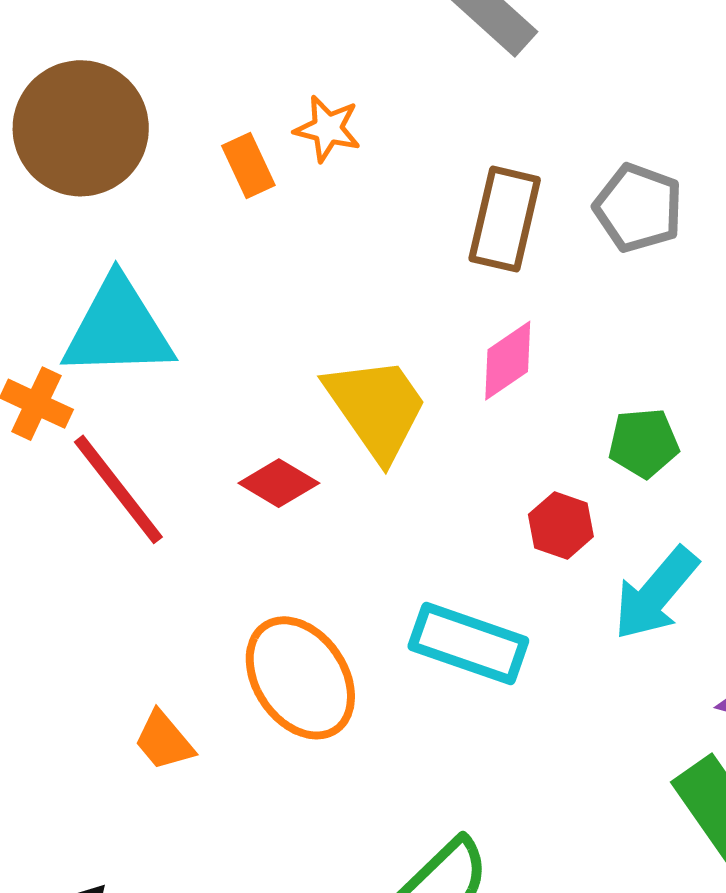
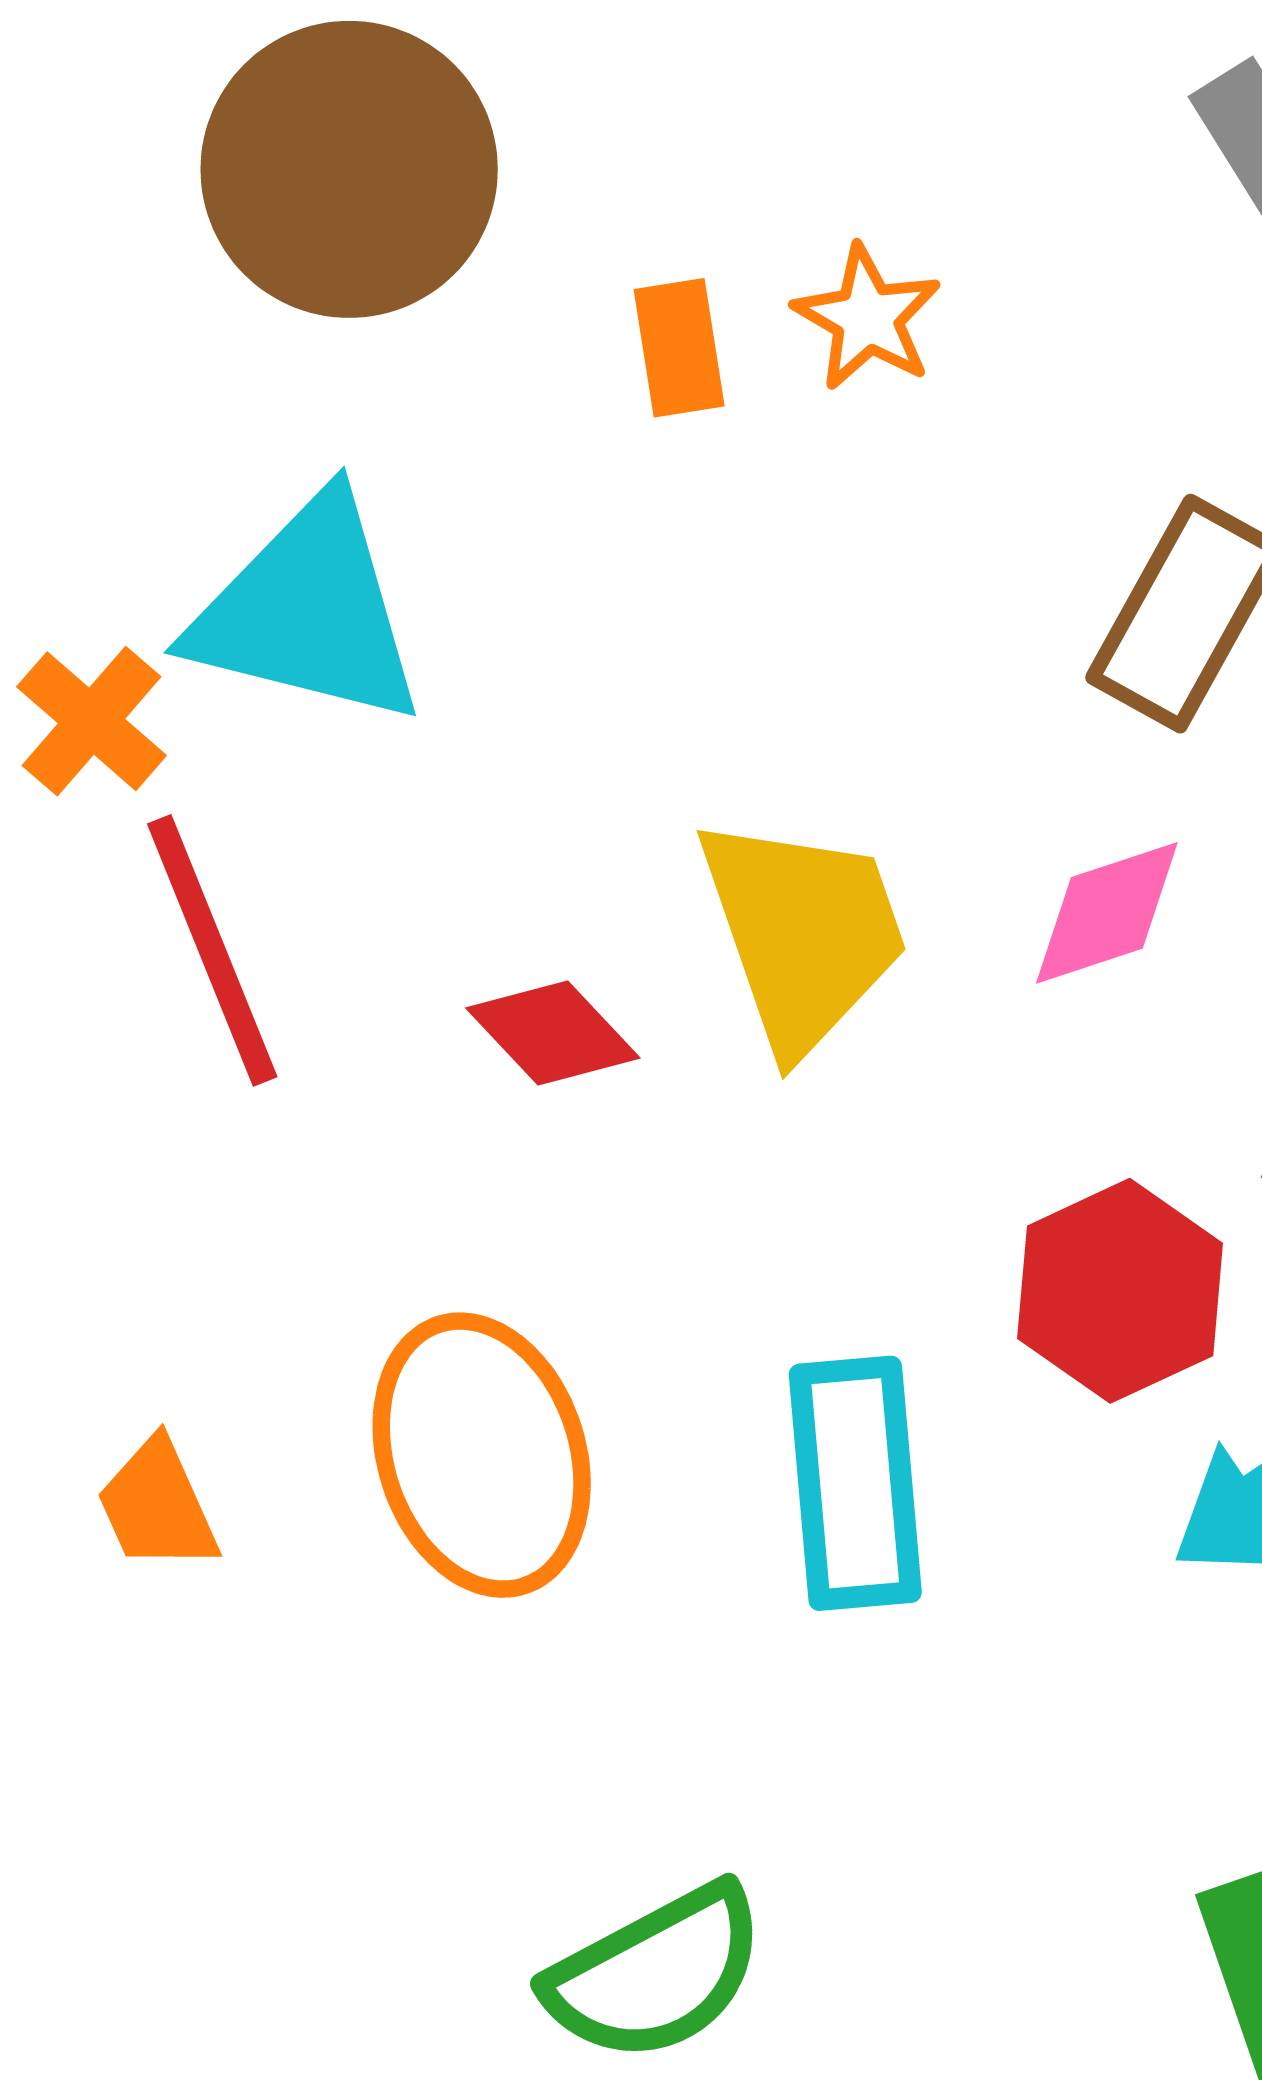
red hexagon: (561, 525) -> (1120, 1291), size x1.5
cyan rectangle: (468, 643) -> (855, 1483), turned 50

